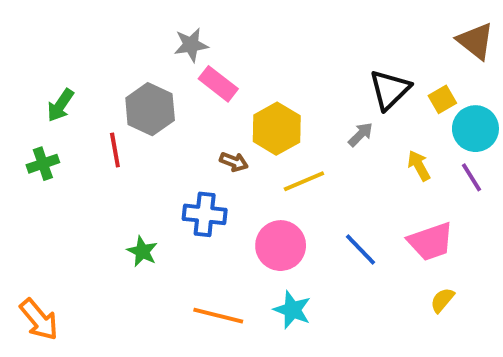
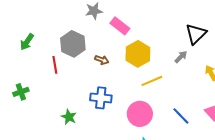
pink rectangle: (218, 84) -> (120, 26), moved
brown arrow: (234, 162) -> (102, 60), moved
green cross: (43, 164) -> (21, 92), moved

